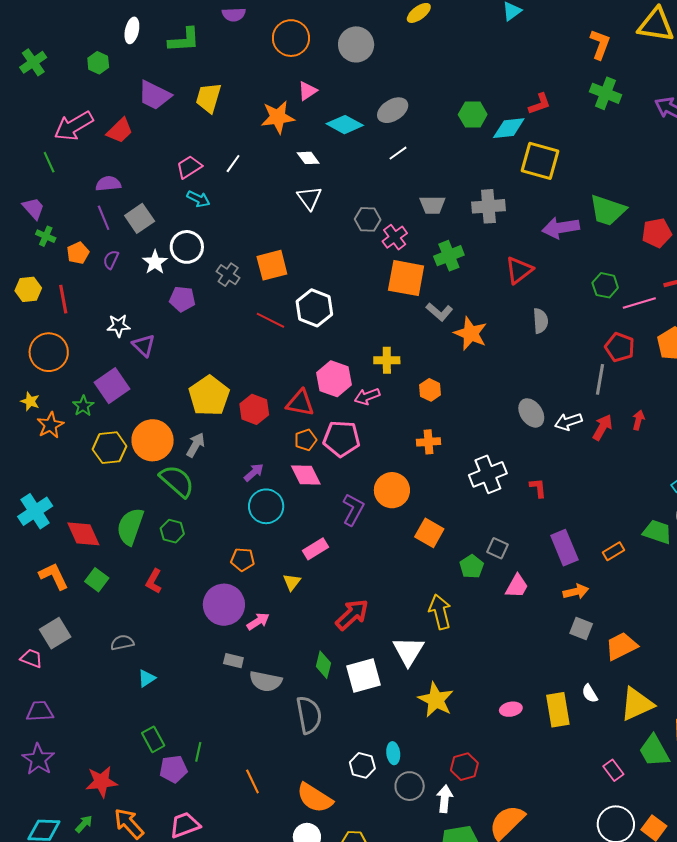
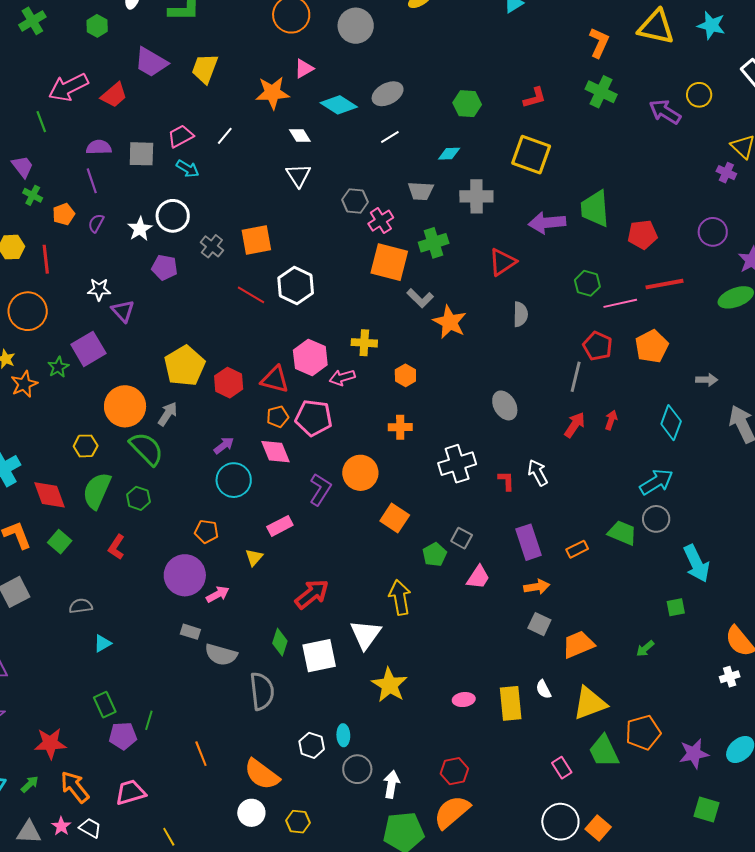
cyan diamond: (509, 128) -> (449, 154), moved, size x0.7
green trapezoid: (608, 210) -> (595, 209), turned 63
gray square: (140, 218) -> (141, 154), moved, turned 32
white arrow: (568, 422) -> (538, 473), moved, turned 76
yellow hexagon: (110, 448) -> (86, 446), moved, size x0.7
red hexagon: (464, 767) -> (454, 771), moved

